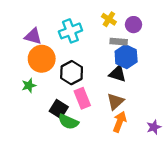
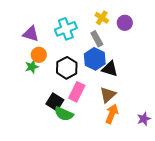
gray rectangle: (119, 42) -> (97, 39), moved, turned 56
blue hexagon: (126, 57) -> (95, 59), moved
orange circle: (42, 59) -> (39, 55), size x0.6
green star: (29, 85) -> (32, 67), moved
pink rectangle: (82, 98) -> (77, 92), turned 48

